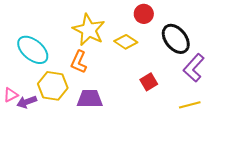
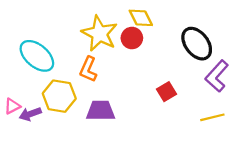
red circle: (144, 14) -> (132, 38), moved
yellow diamond: (126, 42) -> (141, 18), moved, turned 30

